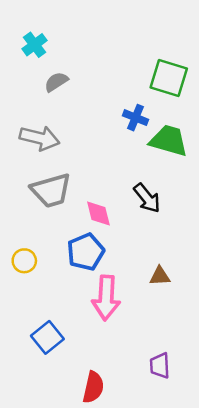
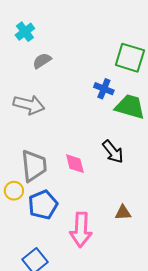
gray trapezoid: (51, 190) -> (34, 166), moved, turned -80
blue pentagon: (86, 252) -> (43, 205), moved
yellow circle: (24, 261) -> (14, 191), moved

